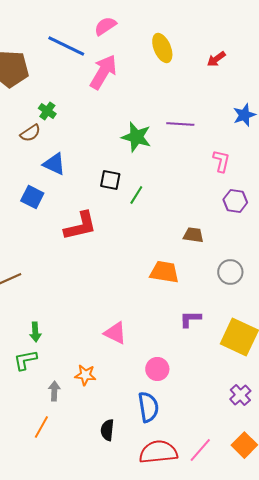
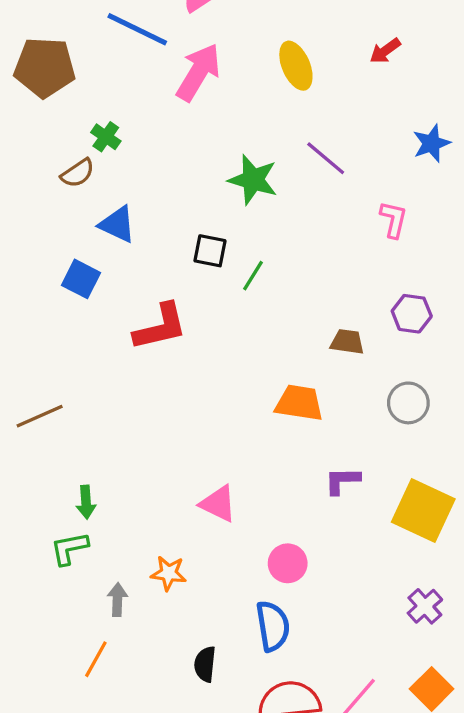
yellow ellipse: (162, 48) -> (296, 66), moved
purple line: (180, 124) -> (326, 158), turned 36
purple hexagon: (235, 201) -> (412, 314), moved

